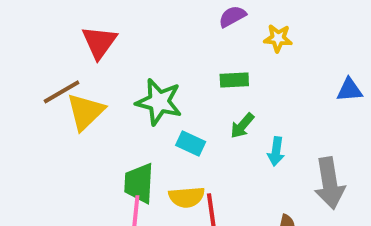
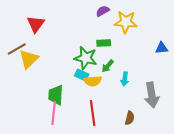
yellow star: (278, 38) -> (126, 22), size x1.6
green star: (159, 102) -> (86, 58), moved
yellow semicircle: (187, 197) -> (93, 81), moved

